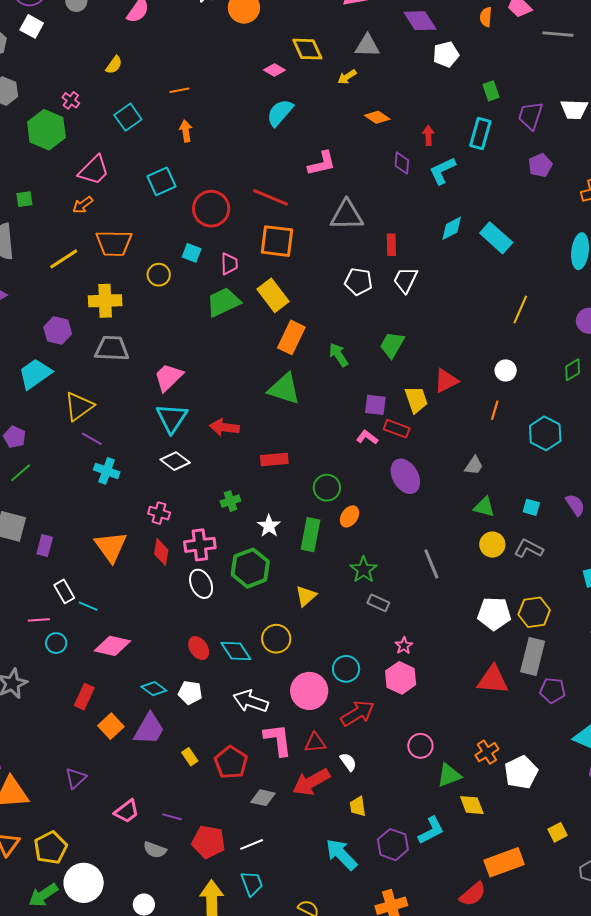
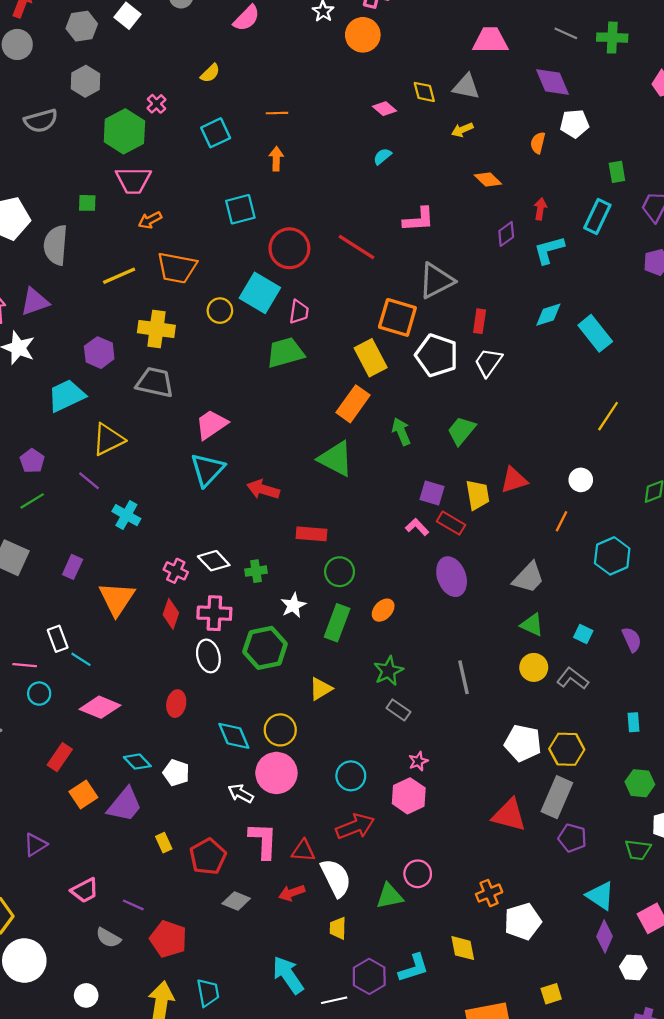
orange semicircle: (486, 17) -> (538, 143), moved
gray triangle: (367, 46) -> (466, 87), moved
yellow diamond: (307, 49) -> (424, 92), size x0.7
cyan semicircle: (280, 113) -> (382, 156), size x0.6
purple diamond: (402, 163) -> (506, 234), turned 40
pink trapezoid: (94, 170) -> (133, 180), moved, turned 36
gray triangle: (347, 215) -> (436, 281), turned -36
orange square: (277, 241) -> (397, 317), moved
cyan square: (192, 253) -> (260, 293), size x1.8
white pentagon: (358, 282) -> (437, 355), size x1.4
yellow rectangle: (273, 295) -> (371, 358), moved
purple line: (92, 439) -> (89, 481), moved
white diamond: (175, 461) -> (214, 561), moved
gray trapezoid: (474, 465) -> (528, 578), size x1.5
green circle: (327, 488) -> (340, 572), moved
purple rectangle: (45, 545) -> (73, 567), moved
red ellipse: (199, 648) -> (176, 704), moved, turned 35
pink circle: (309, 691) -> (276, 773), moved
white arrow: (251, 701) -> (241, 793), size x0.7
white semicircle: (348, 762) -> (336, 878), size x1.8
green triangle: (449, 775) -> (390, 896), moved
red arrow: (311, 782) -> (292, 893), size x0.6
white line: (252, 844) -> (334, 1000), moved
cyan arrow: (341, 854) -> (288, 975), moved

